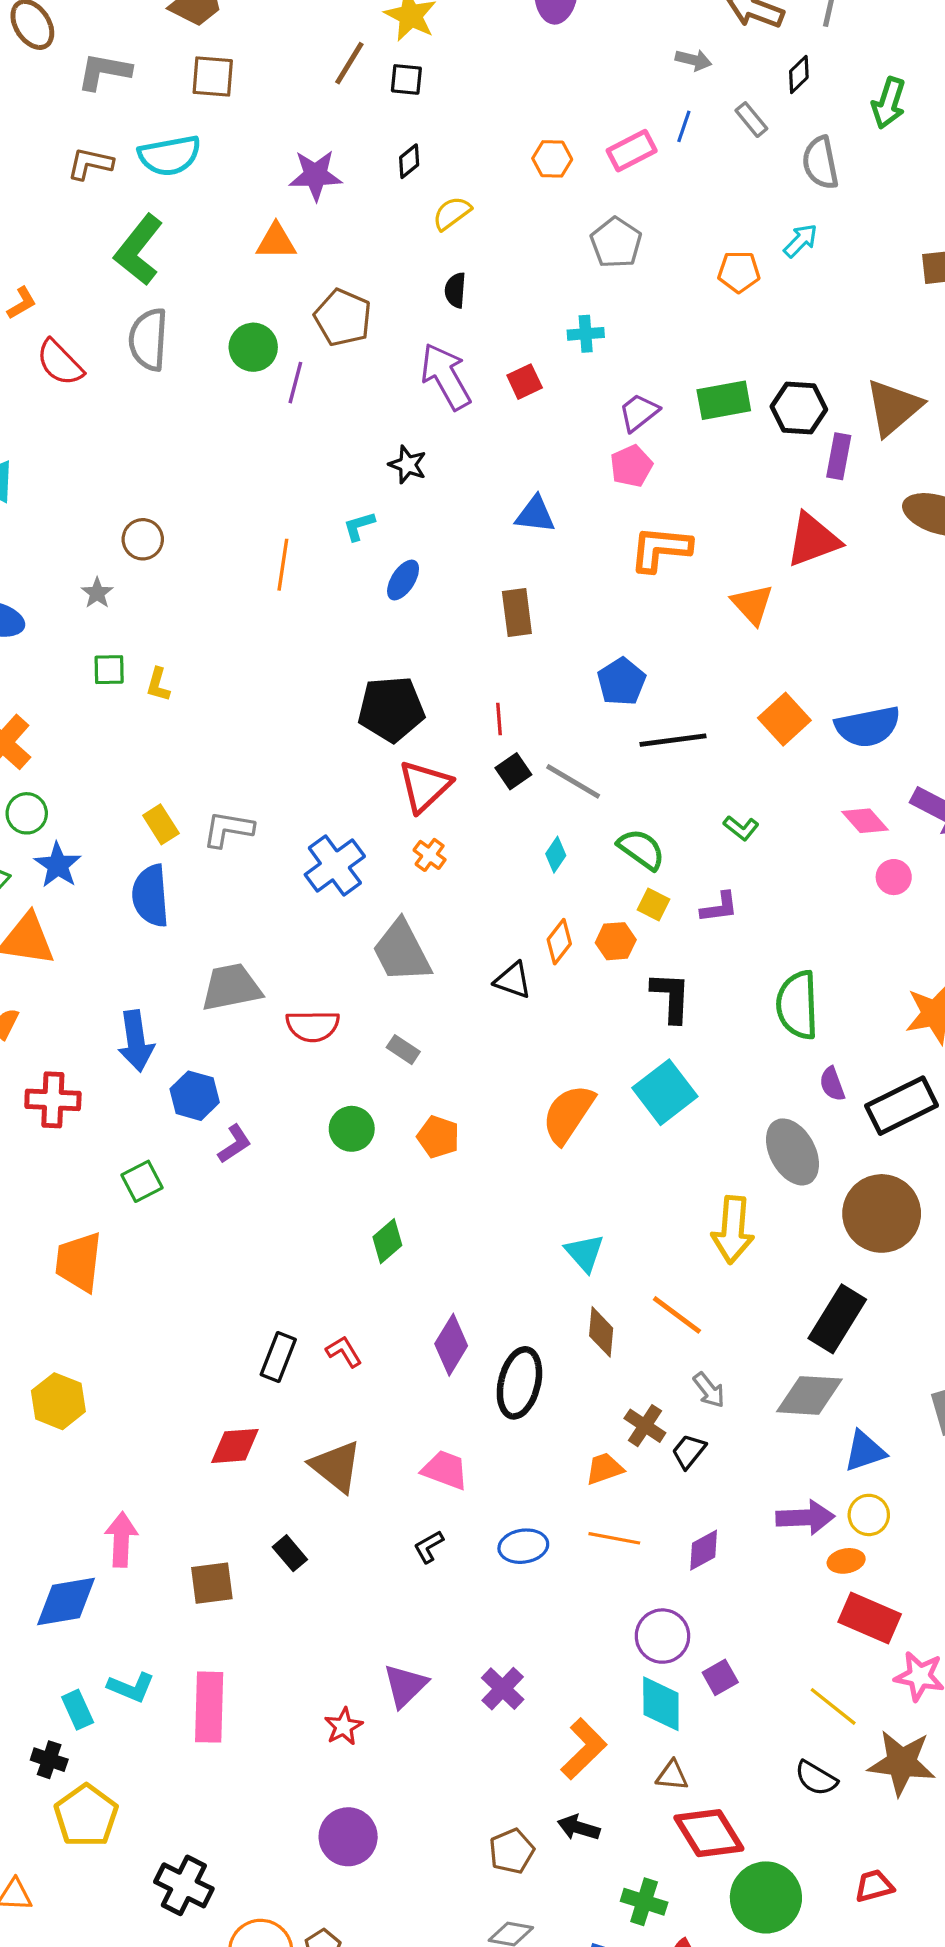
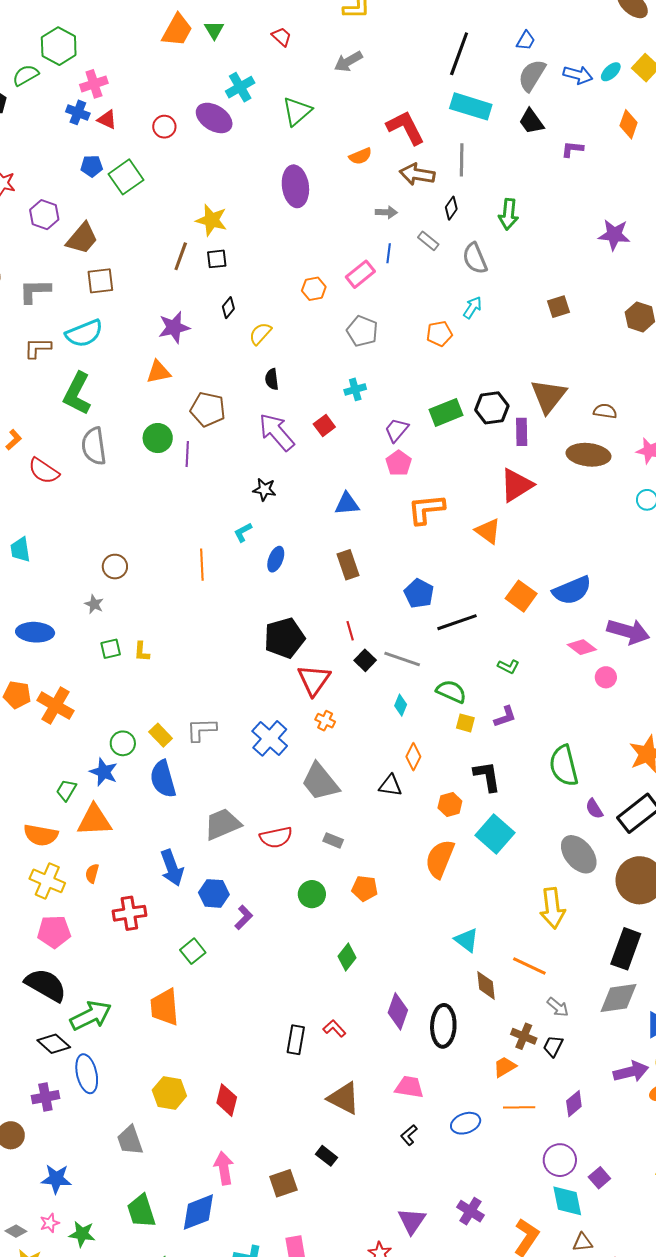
green circle: (27, 813) -> (123, 743), moved
orange hexagon: (616, 941) -> (450, 805), moved
red diamond: (235, 1446) -> (227, 1100), moved, turned -60

